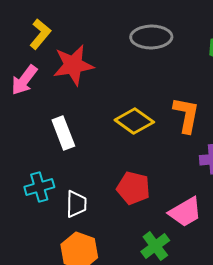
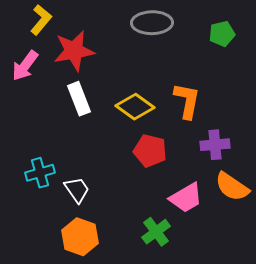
white rectangle: (63, 133) -> (79, 99), moved
red pentagon: (133, 188) -> (150, 151), moved
white trapezoid: (76, 204) -> (77, 190), turned -36

